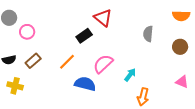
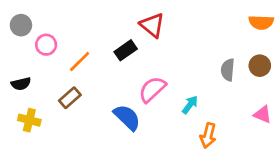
gray semicircle: (148, 34) -> (228, 70), moved
brown rectangle: (33, 61) -> (70, 98), moved
orange line: (67, 62) -> (80, 61), moved
blue semicircle: (85, 84) -> (127, 117), turned 30

